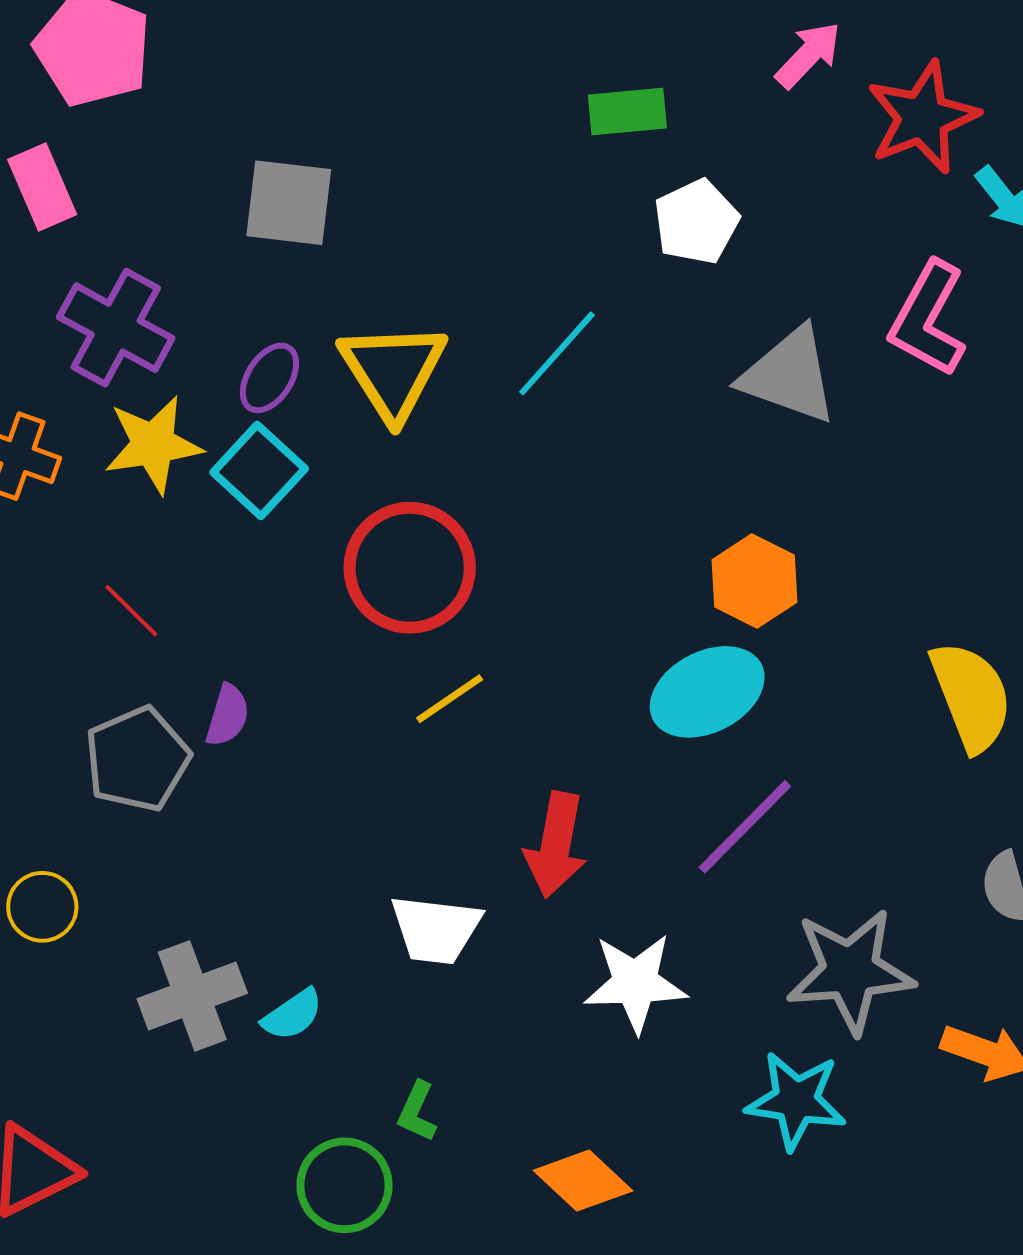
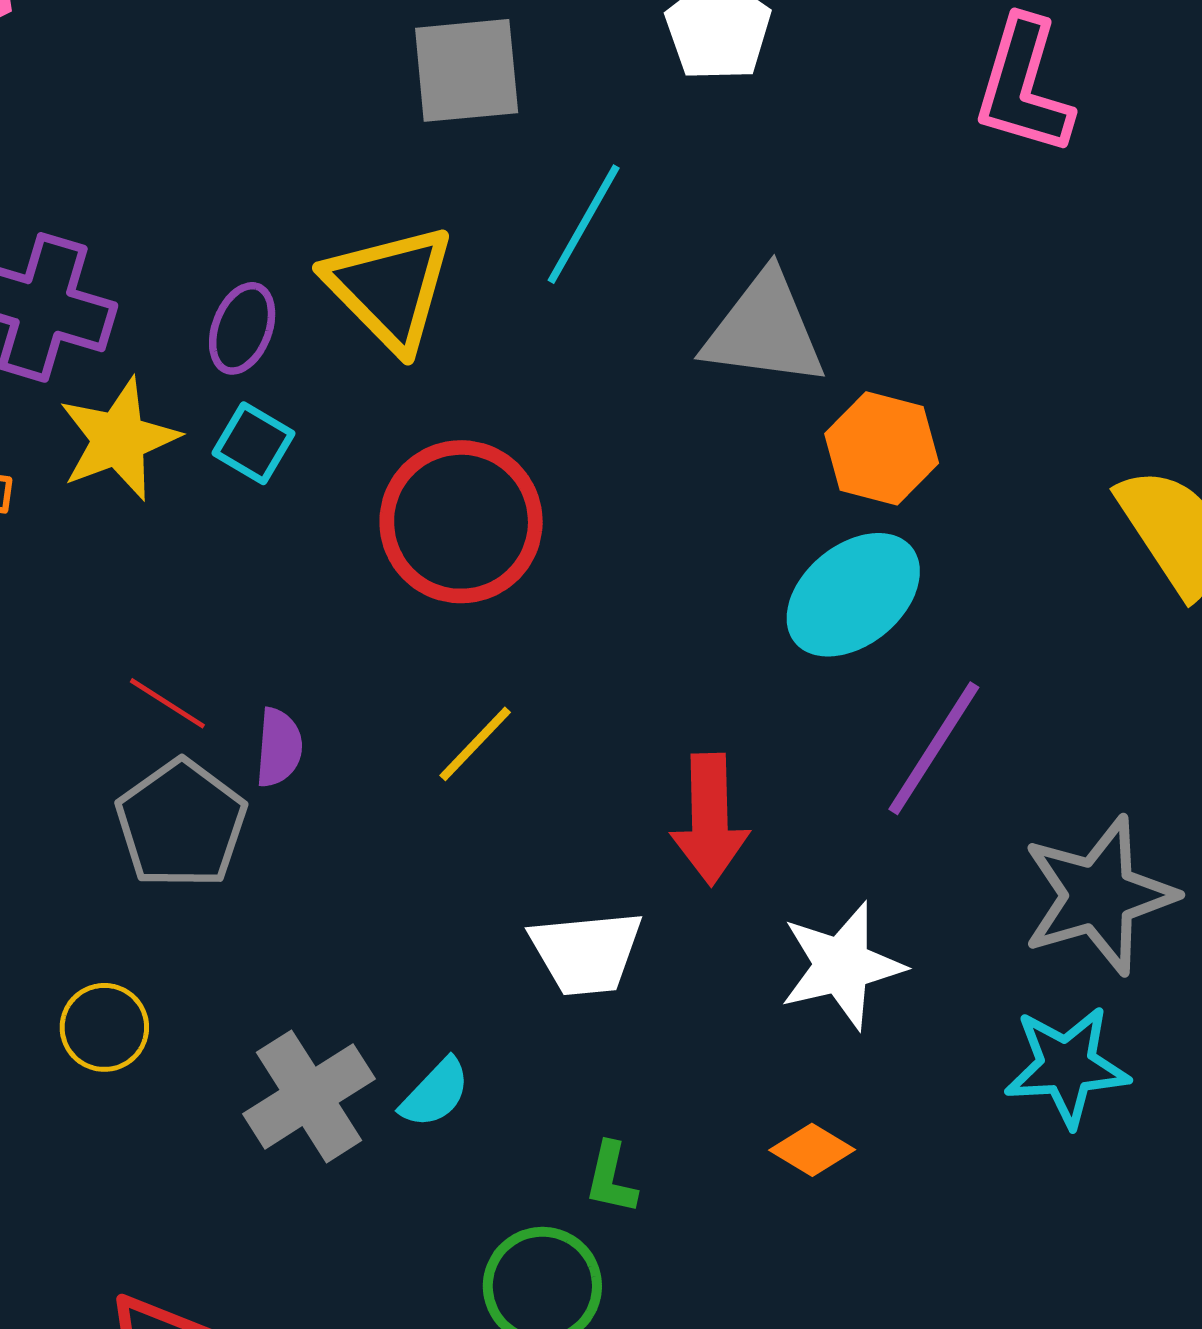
gray square: (289, 203) -> (467, 70), moved
gray triangle: (789, 375) -> (764, 330), moved
cyan square: (259, 471) -> (254, 443), size x0.7
red line: (131, 611) -> (167, 703), moved
yellow line: (450, 699) -> (475, 744), moved
orange diamond: (583, 1181) -> (812, 1150), moved, size x0.7

